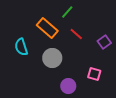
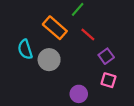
purple square: (104, 42) -> (106, 56), moved
gray circle: (52, 58) -> (49, 60), moved

